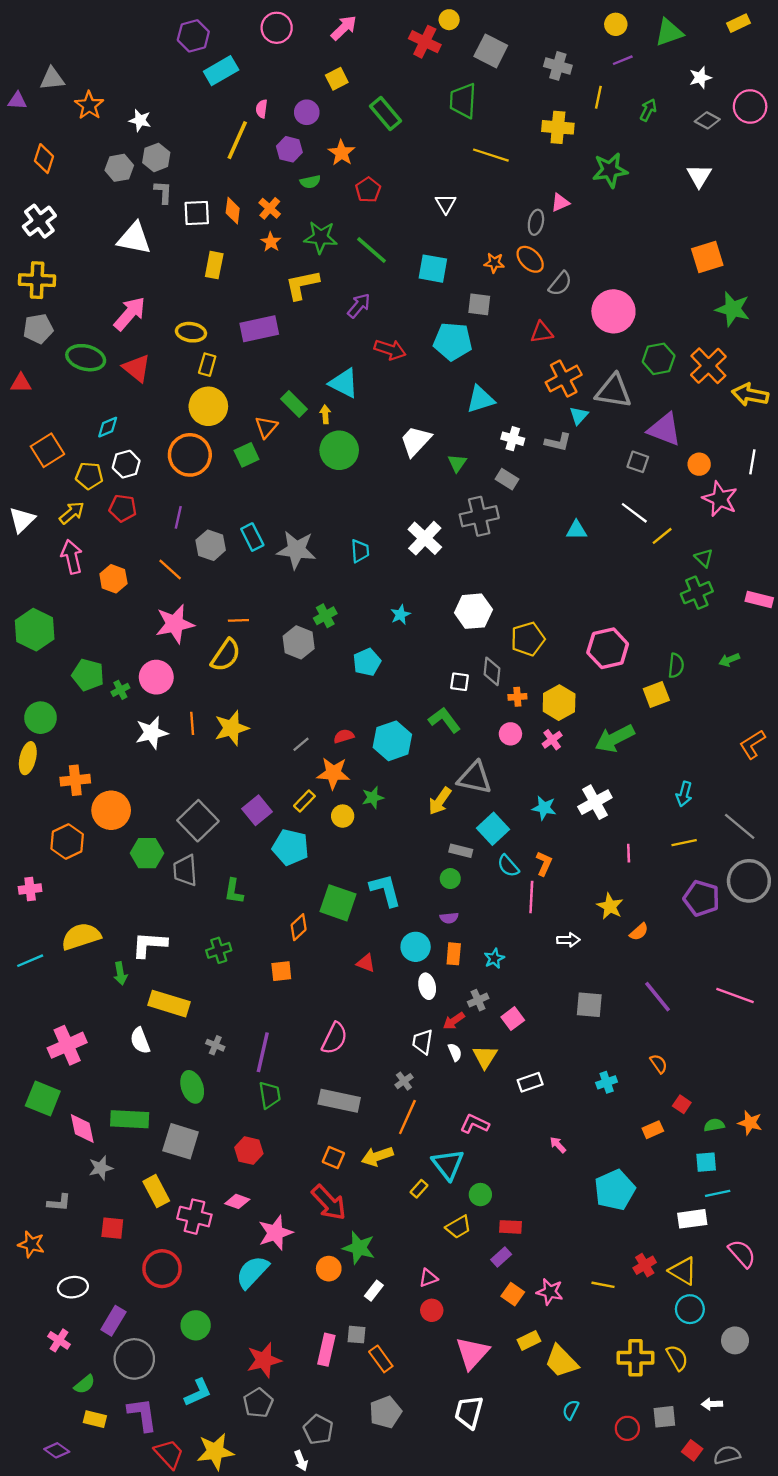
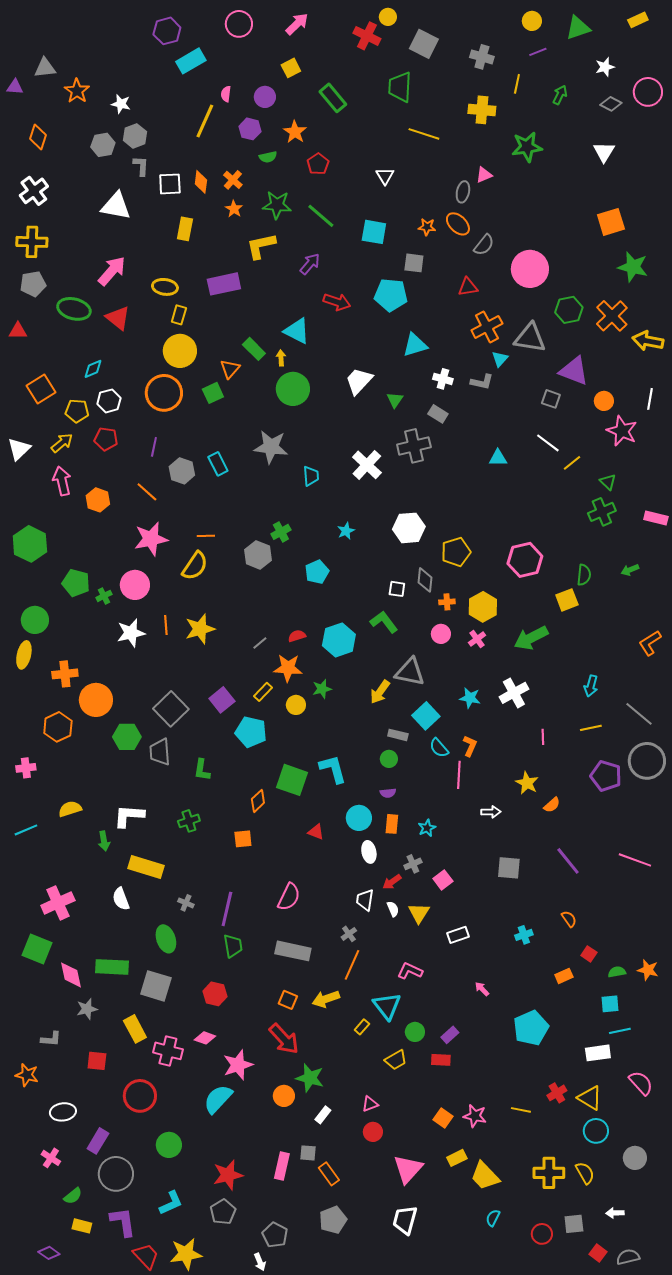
gray star: (296, 550) -> (271, 447), moved
yellow semicircle: (81, 936) -> (70, 809), size x0.7
purple rectangle: (501, 1257) -> (450, 1035), moved

